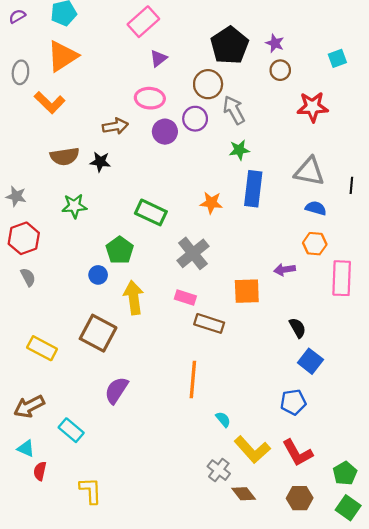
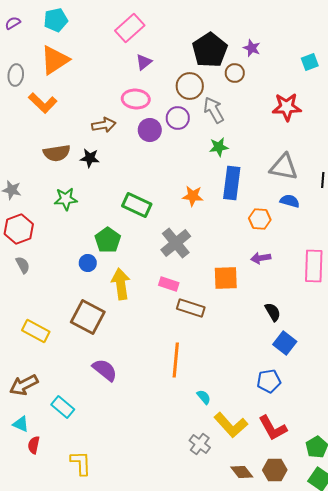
brown circle: (280, 70) -> (235, 73), moved
orange hexagon: (315, 244) -> (260, 219), moved
purple semicircle: (116, 390) -> (105, 370), turned 96
brown diamond: (244, 494) -> (242, 472), moved

